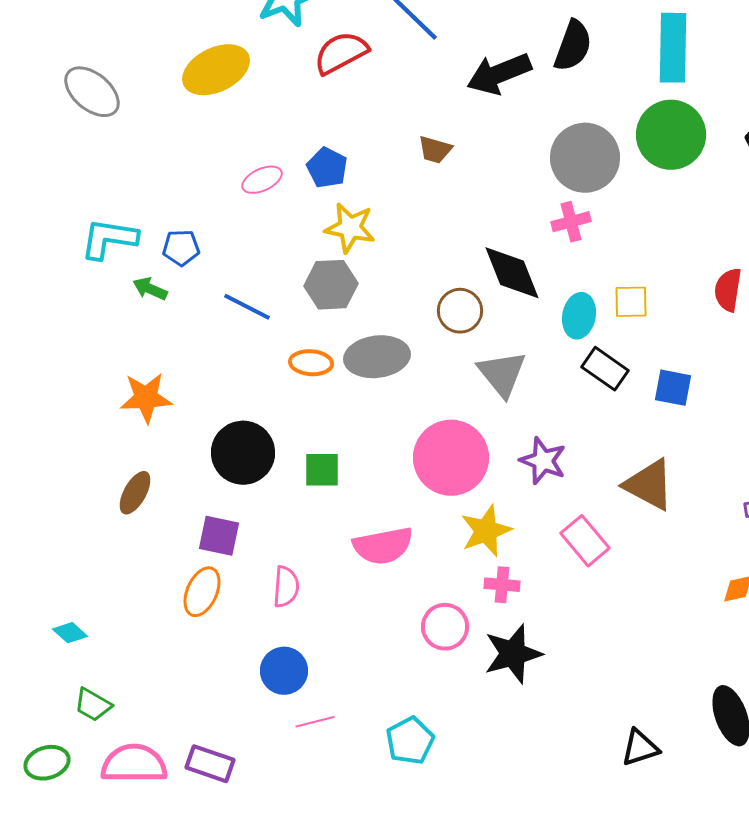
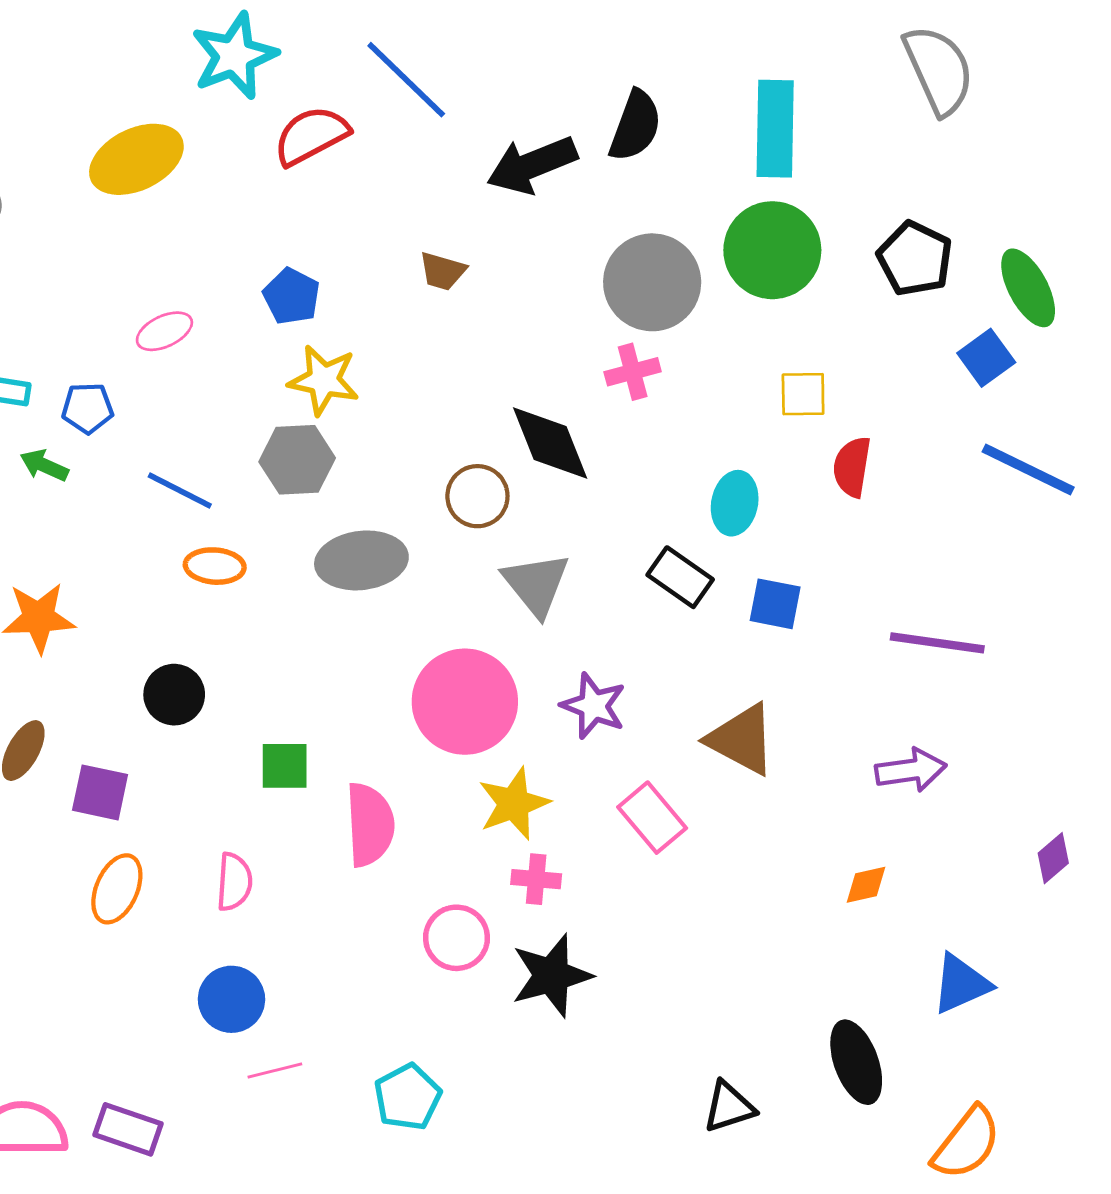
pink ellipse: (262, 180) -> (164, 331), moved
yellow square: (631, 302) -> (803, 394), moved
cyan ellipse: (579, 316) -> (735, 503), moved
orange ellipse: (311, 363) -> (215, 566), moved
black circle: (243, 453) -> (174, 695), size x0.7
green square: (322, 470) -> (285, 766), moved
purple square: (219, 536) -> (100, 792), moved
pink semicircle: (383, 546) -> (370, 825), turned -82

